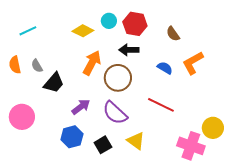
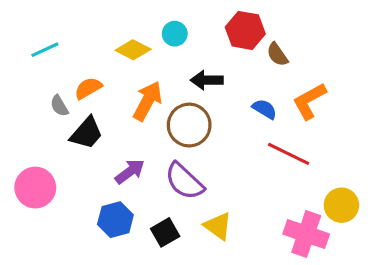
red hexagon: (135, 24) -> (245, 30), moved
orange semicircle: (15, 65) -> (88, 88), moved, turned 72
red line: (161, 105) -> (289, 154), moved

